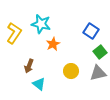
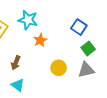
cyan triangle: (39, 84) -> (18, 85), moved

